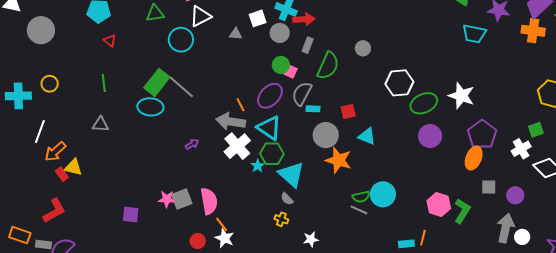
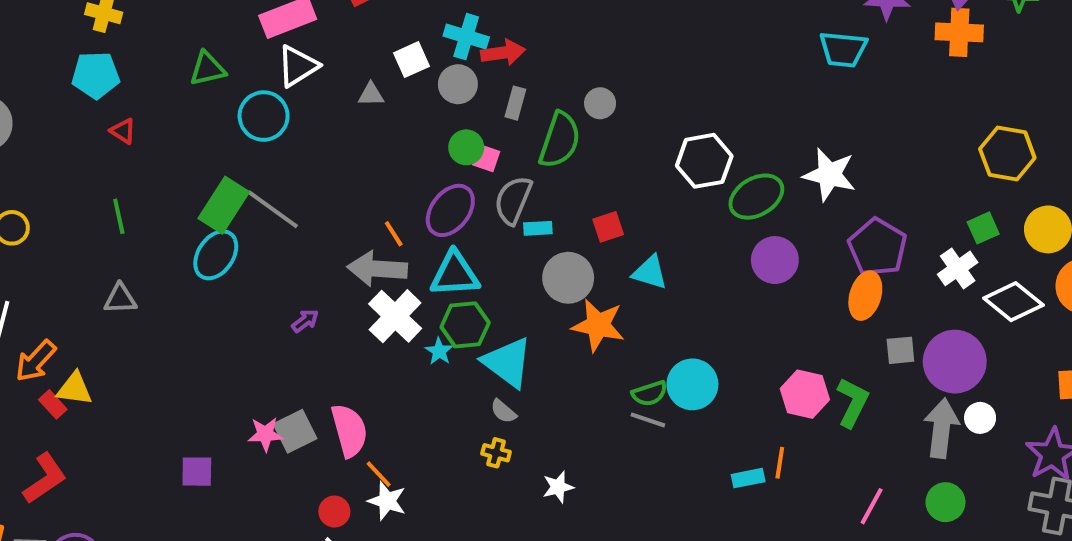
gray circle: (363, 48) -> (600, 103), moved
cyan ellipse: (150, 107) -> (216, 255), turned -55
cyan triangle: (269, 128) -> (455, 274), turned -32
purple circle: (515, 195) -> (955, 362), size x1.8
white circle: (522, 237) -> (980, 418), moved

